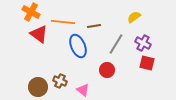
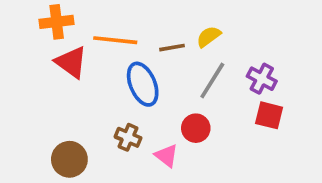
orange cross: (31, 12) -> (57, 22), turned -36
yellow semicircle: (134, 17) -> (209, 37), moved
brown cross: (60, 81) -> (128, 137), moved
pink triangle: (83, 90) -> (166, 156), moved

